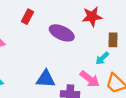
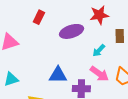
purple ellipse: (62, 33) -> (72, 31), turned -40
cyan arrow: (102, 58) -> (99, 50), moved

